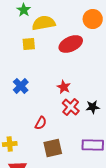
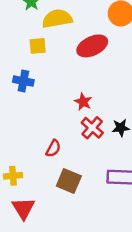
blue cross: (21, 86) -> (23, 81), moved, turned -35
brown square: (53, 148) -> (69, 181), turned 36

